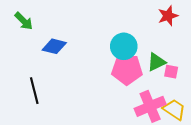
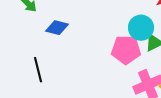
cyan circle: (124, 46) -> (141, 28), moved

